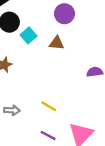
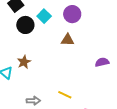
cyan square: (29, 35) -> (44, 16), moved

